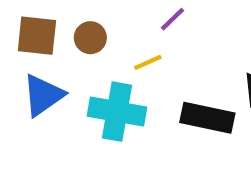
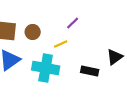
black rectangle: (207, 118) -> (90, 71), size x0.7

